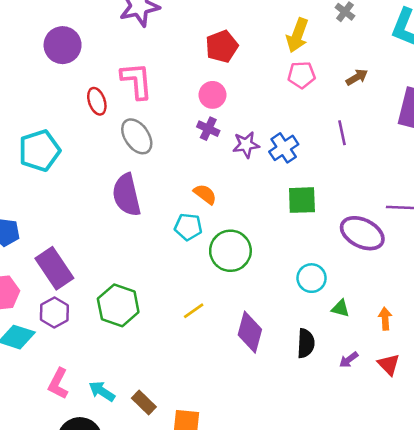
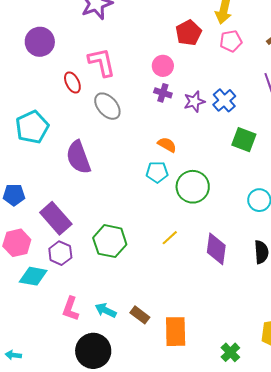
red pentagon: (222, 46) -> (189, 33), moved
purple semicircle: (127, 195) -> (78, 157), moved
green square: (302, 200) -> (244, 140), turned 30

